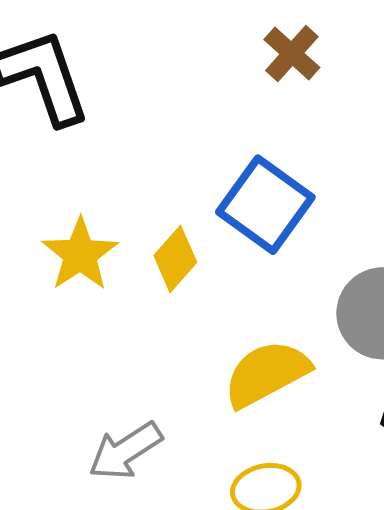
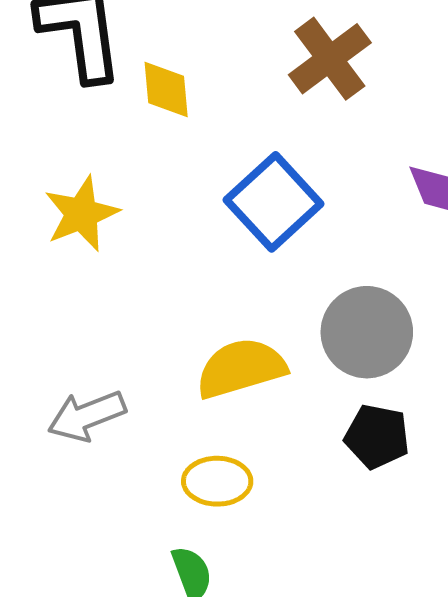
brown cross: (292, 54) -> (330, 59), size x1.4
yellow diamond: (175, 259) -> (166, 90), moved, turned -58

